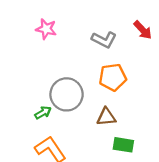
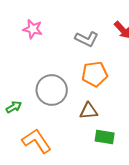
green arrow: (43, 113) -> (14, 107), moved

